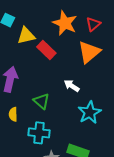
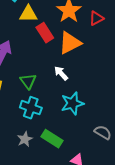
orange triangle: (89, 52) -> (70, 43), moved
cyan cross: (39, 133) -> (31, 108), moved

